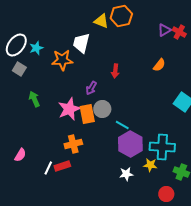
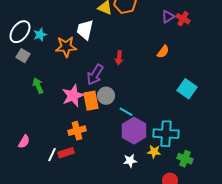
purple arrow: (91, 88) -> (95, 75), size x1.5

